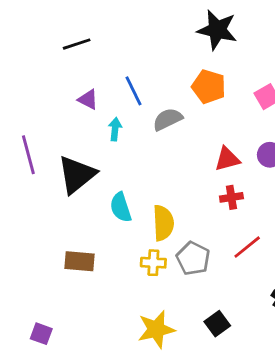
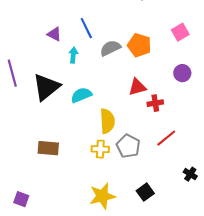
orange pentagon: (209, 87) -> (139, 45), moved
red triangle: (227, 159) -> (137, 87), moved
cyan semicircle: (121, 207) -> (81, 95), moved, turned 85

